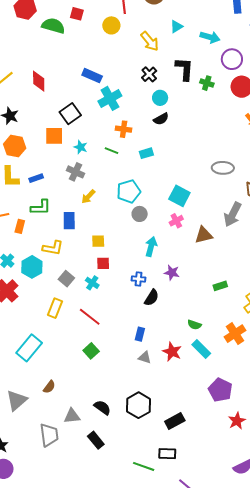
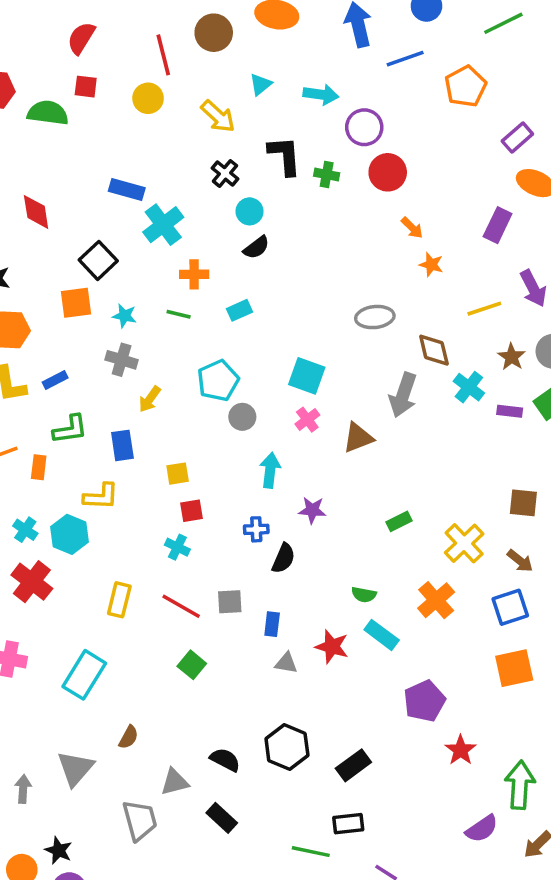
gray square: (66, 279) -> (230, 602), moved, turned -35
purple pentagon: (220, 390) -> (424, 701), turned 30

